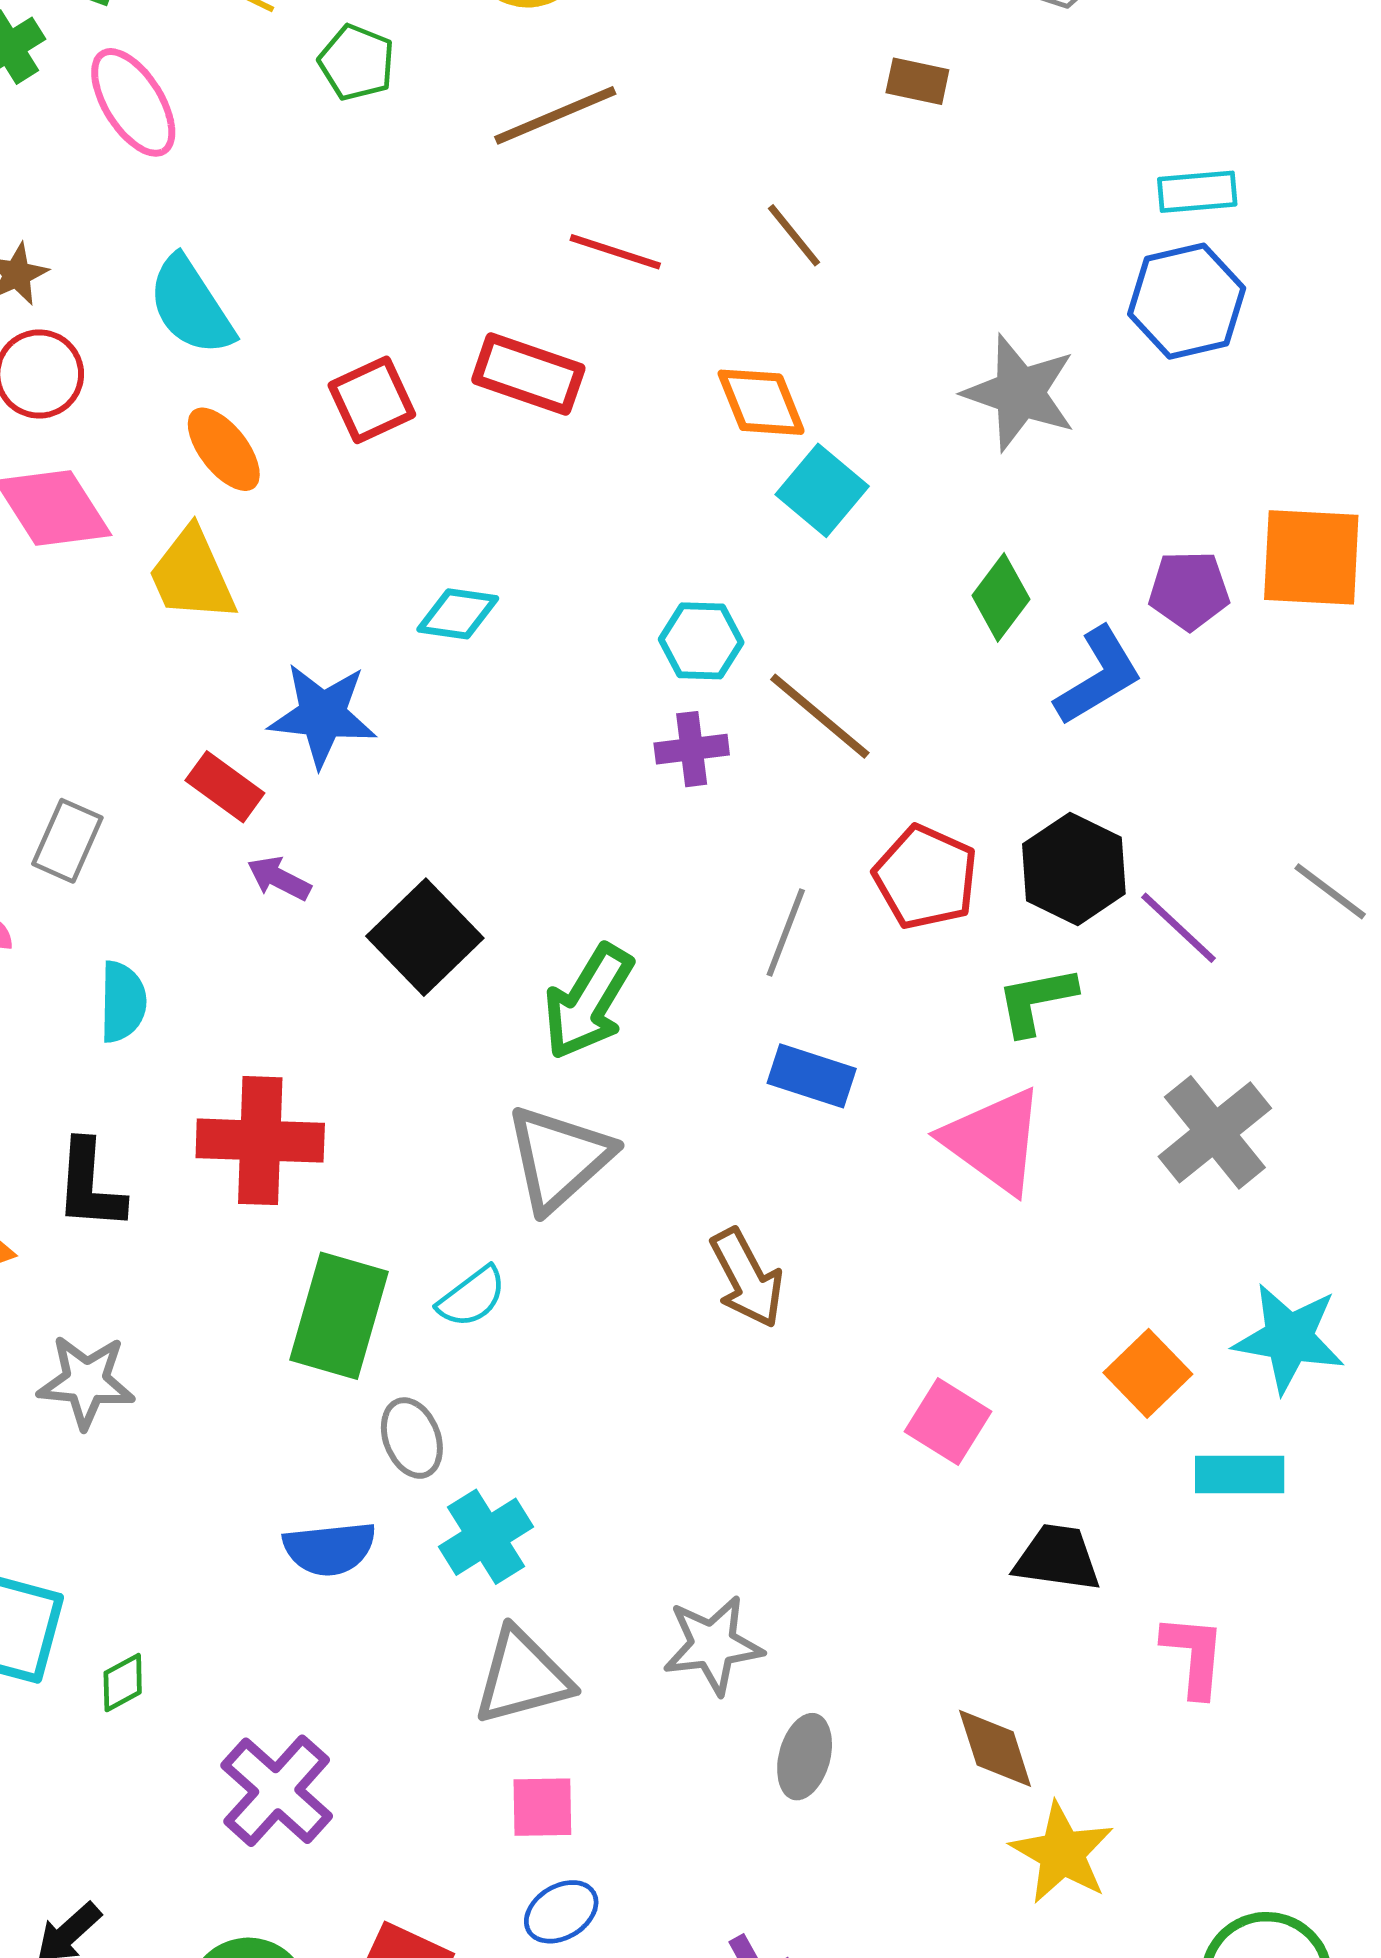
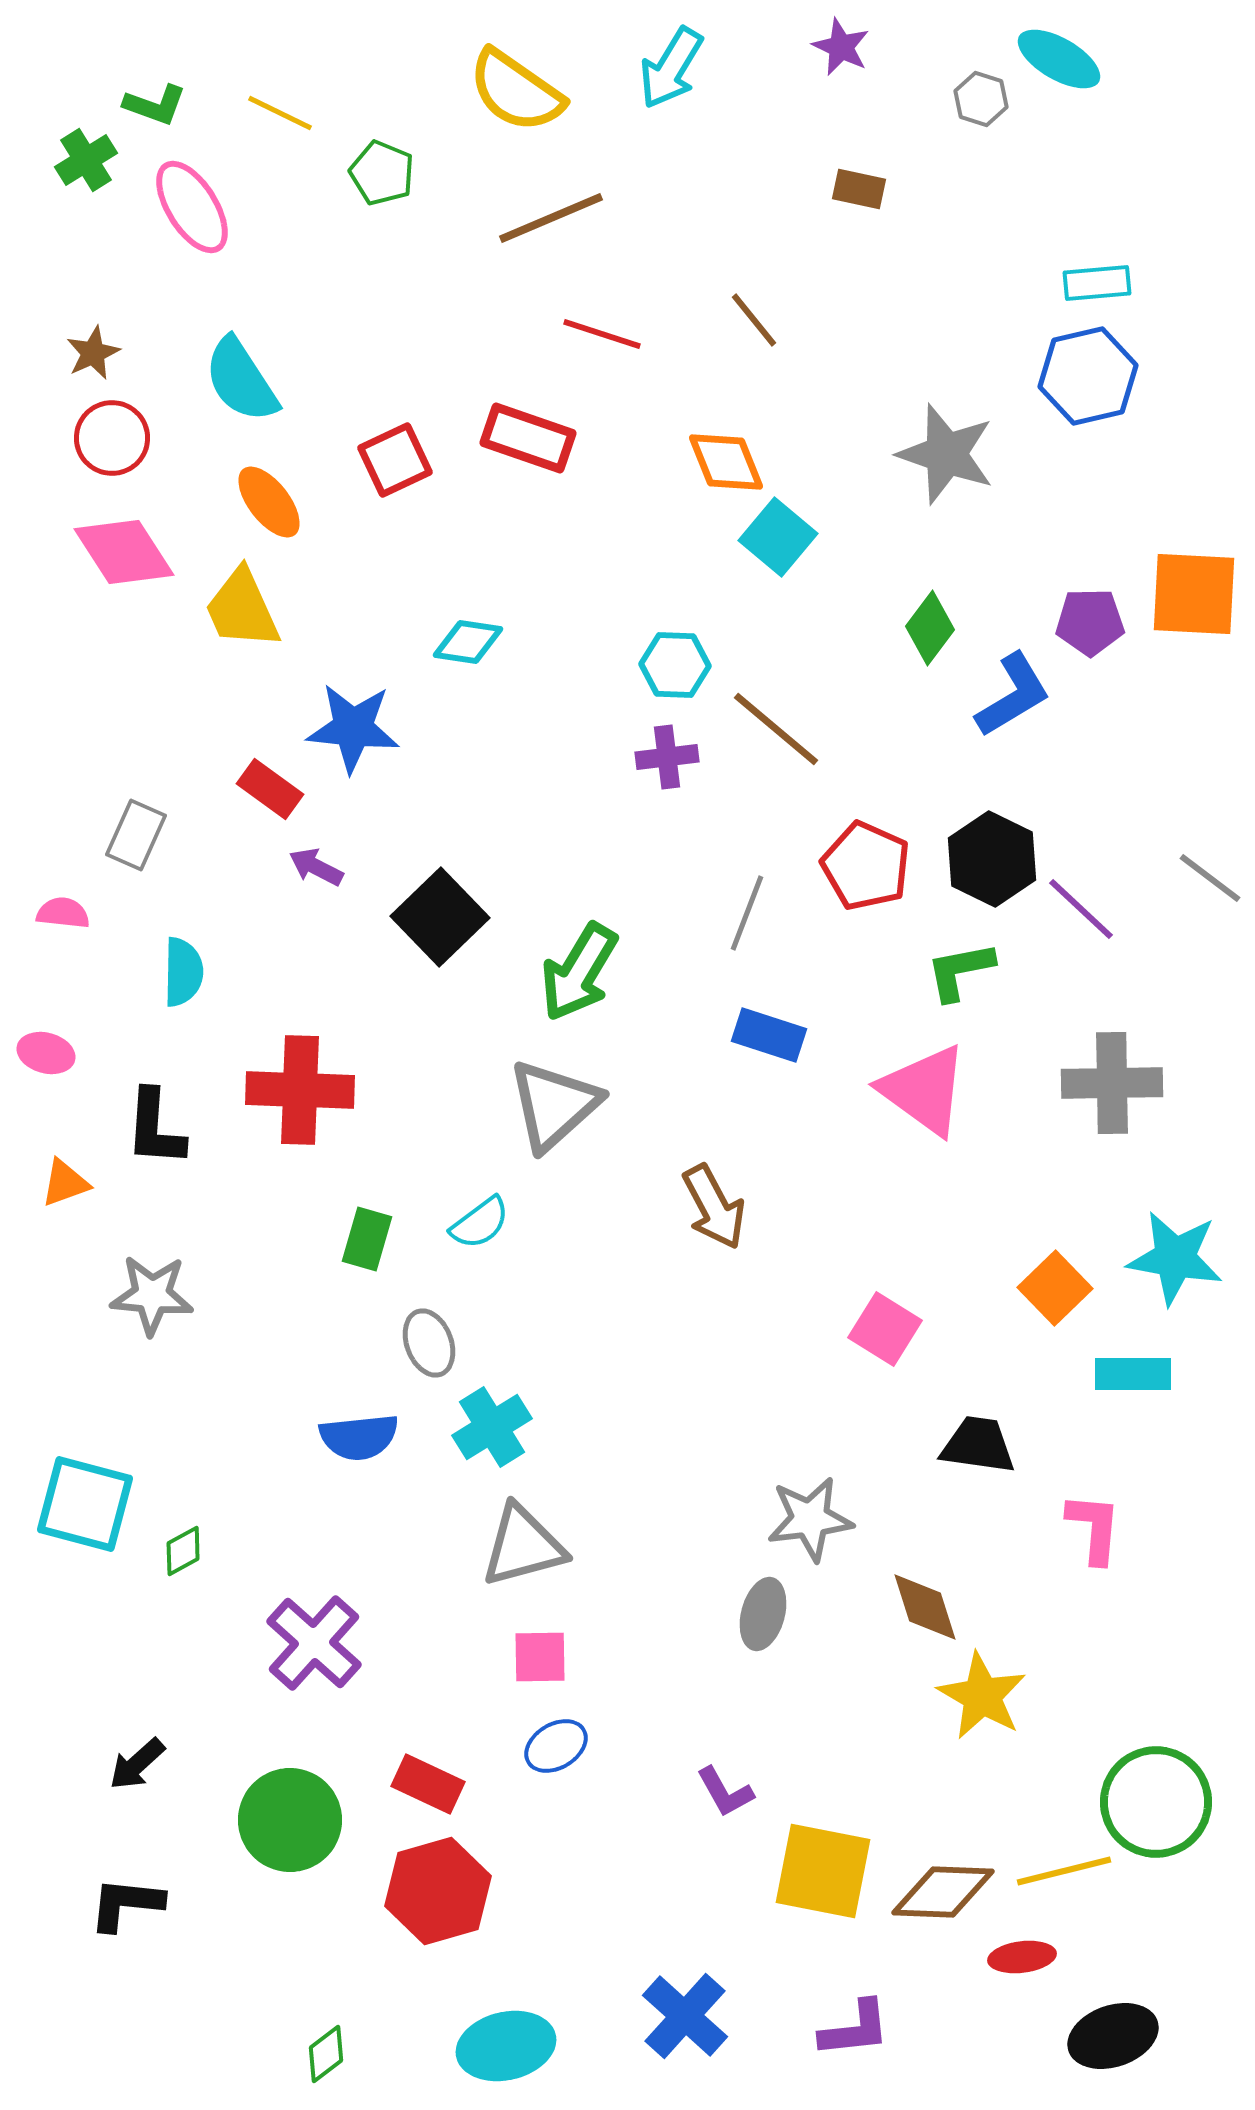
gray cross: (1215, 1132) -> (1112, 1083), turned 38
green rectangle: (339, 1316) -> (367, 1239), size x0.6
gray star: (713, 1645) -> (810, 1519), moved

